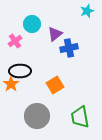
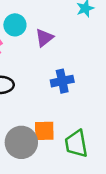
blue cross: (69, 48) -> (62, 81), moved
orange square: (55, 85) -> (44, 131), moved, turned 30

